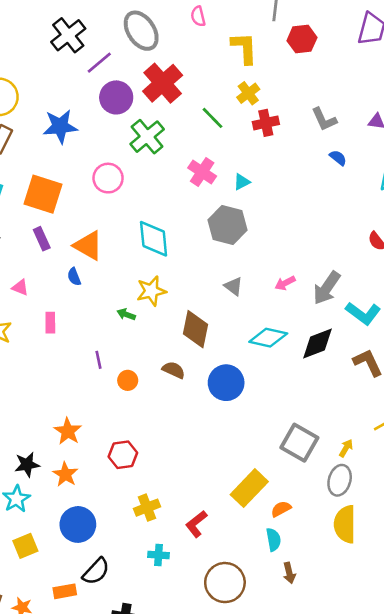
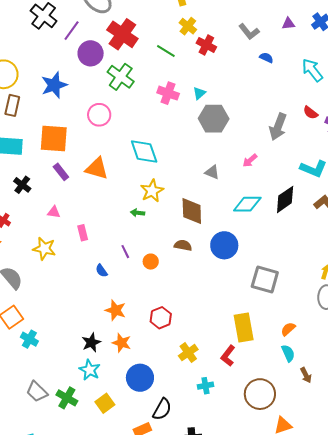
red cross: (266, 123) -> (206, 45), turned -36
gray hexagon: (227, 225) -> (214, 119), moved
blue semicircle: (74, 277) -> (101, 271), moved
gray arrow: (327, 288) -> (278, 127), moved
gray square: (299, 443) -> (265, 280), moved
yellow rectangle: (249, 488) -> (244, 328), moved, turned -40

